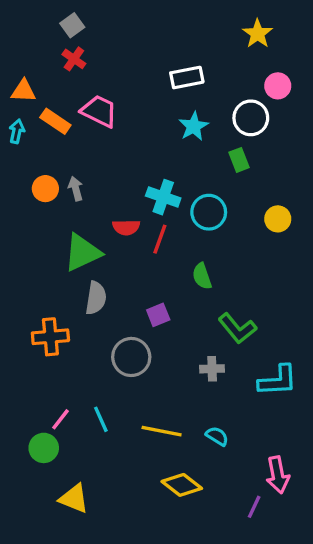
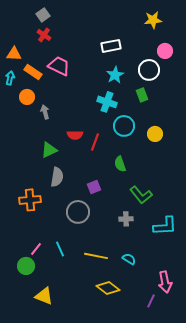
yellow star: (258, 34) -> (153, 20), turned 30
orange circle: (45, 189) -> (27, 97), moved
cyan cross: (163, 197) -> (107, 102), moved
yellow circle: (278, 219) -> (155, 134), moved
green triangle: (82, 253) -> (49, 150), size x0.7

